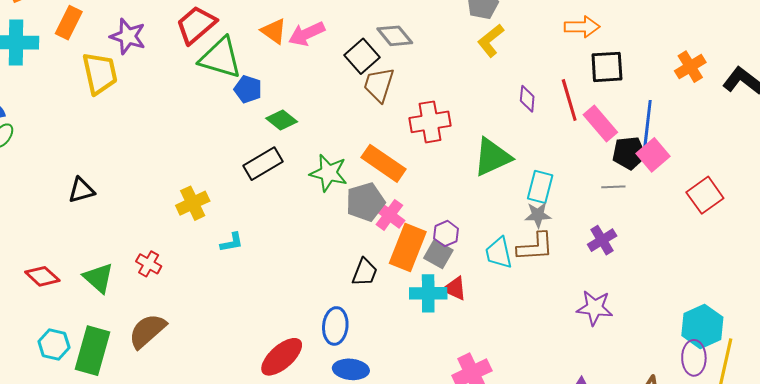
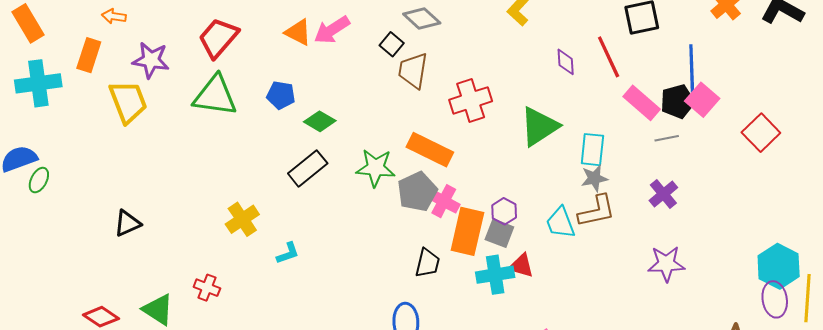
black square: (362, 56) -> (392, 44), size x0.7
green triangle: (220, 58) -> (215, 96), moved
pink rectangle: (600, 124) -> (642, 103), moved

